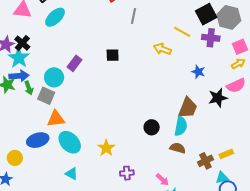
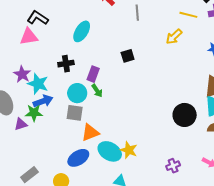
cyan ellipse: (55, 17) -> (82, 31), moved
black cross: (22, 43) -> (66, 64), moved, turned -35
yellow arrow: (162, 49) -> (174, 37), turned -48
green arrow: (29, 88) -> (97, 91), moved
black circle: (152, 127) -> (185, 115), size x1.5
yellow star: (106, 148) -> (129, 150), moved

